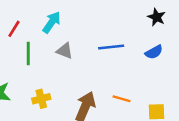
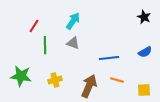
cyan arrow: (52, 22) -> (73, 21), moved
blue line: (111, 47) -> (109, 58), moved
blue semicircle: (154, 52) -> (145, 52), moved

